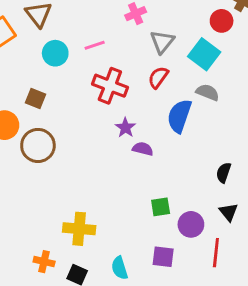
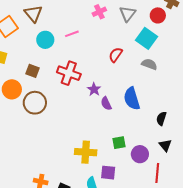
gray triangle: (162, 42) -> (128, 14), moved
red cross: (110, 86) -> (69, 73), moved
blue semicircle: (179, 116) -> (132, 99), moved, turned -35
purple semicircle: (143, 149) -> (106, 104), turned -128
yellow cross: (79, 229) -> (86, 152), moved
purple square: (163, 257) -> (108, 173), moved

